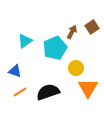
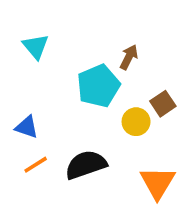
brown square: (92, 27) -> (163, 104), moved
cyan triangle: (25, 41) -> (36, 46), moved, turned -35
orange triangle: (88, 88) -> (158, 183), moved

